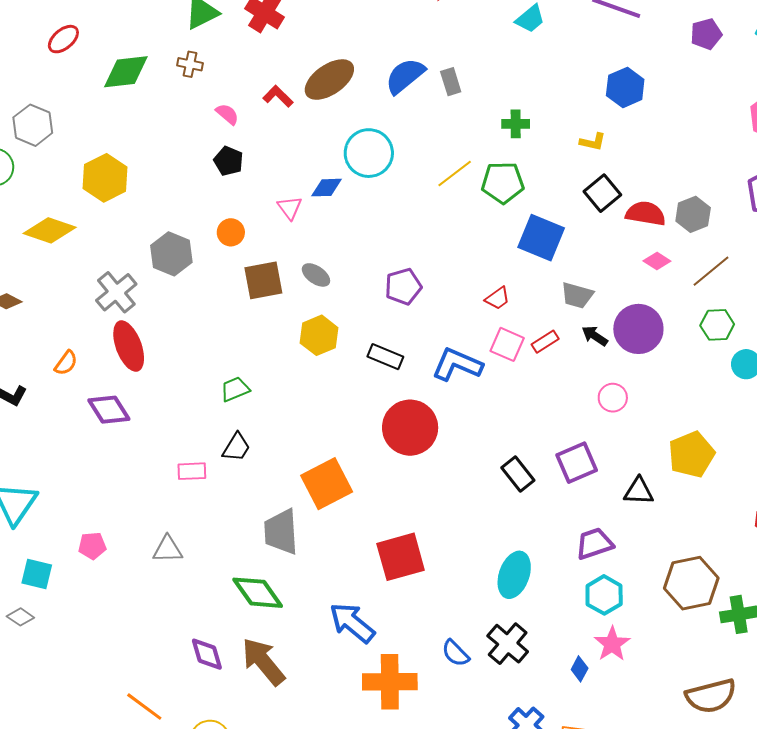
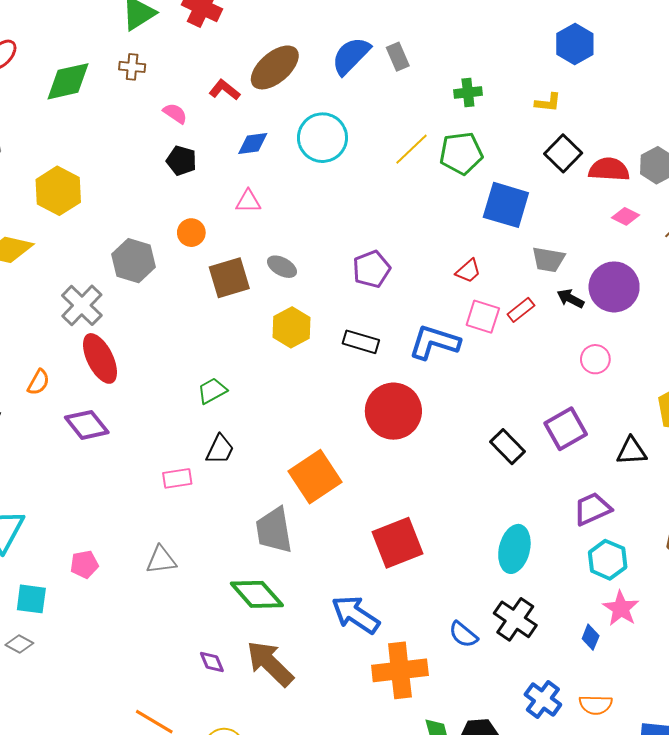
blue diamond: (327, 188) -> (253, 144), moved
pink triangle: (290, 208) -> (248, 201), turned -48
purple diamond: (207, 654) -> (212, 662), size x0.7

